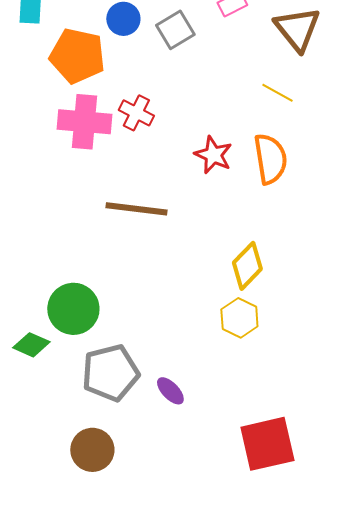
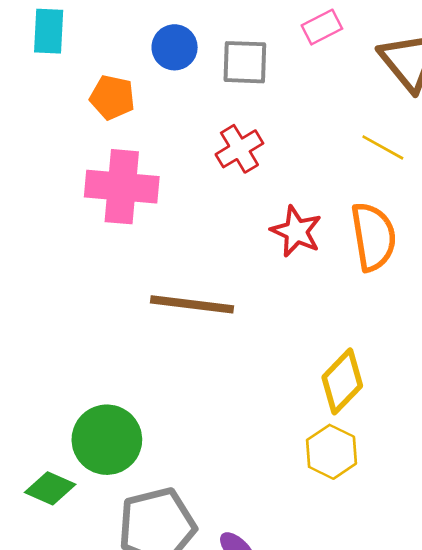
gray square: (175, 30) -> (245, 62), turned 33
orange pentagon: (77, 56) -> (112, 97), size x0.6
red cross: (136, 113) -> (239, 149), moved, turned 32

